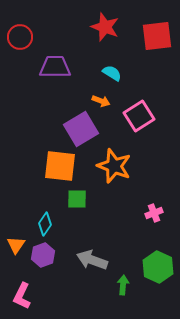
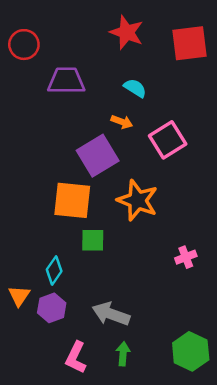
green hexagon: (158, 267) -> (191, 351), moved
green arrow: (123, 285) -> (123, 354), moved
pink L-shape: (22, 296) -> (76, 357), moved

